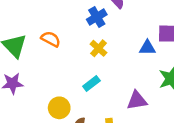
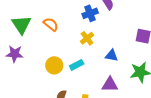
blue triangle: (147, 48) -> (112, 55), moved
yellow circle: (59, 108) -> (54, 65), moved

